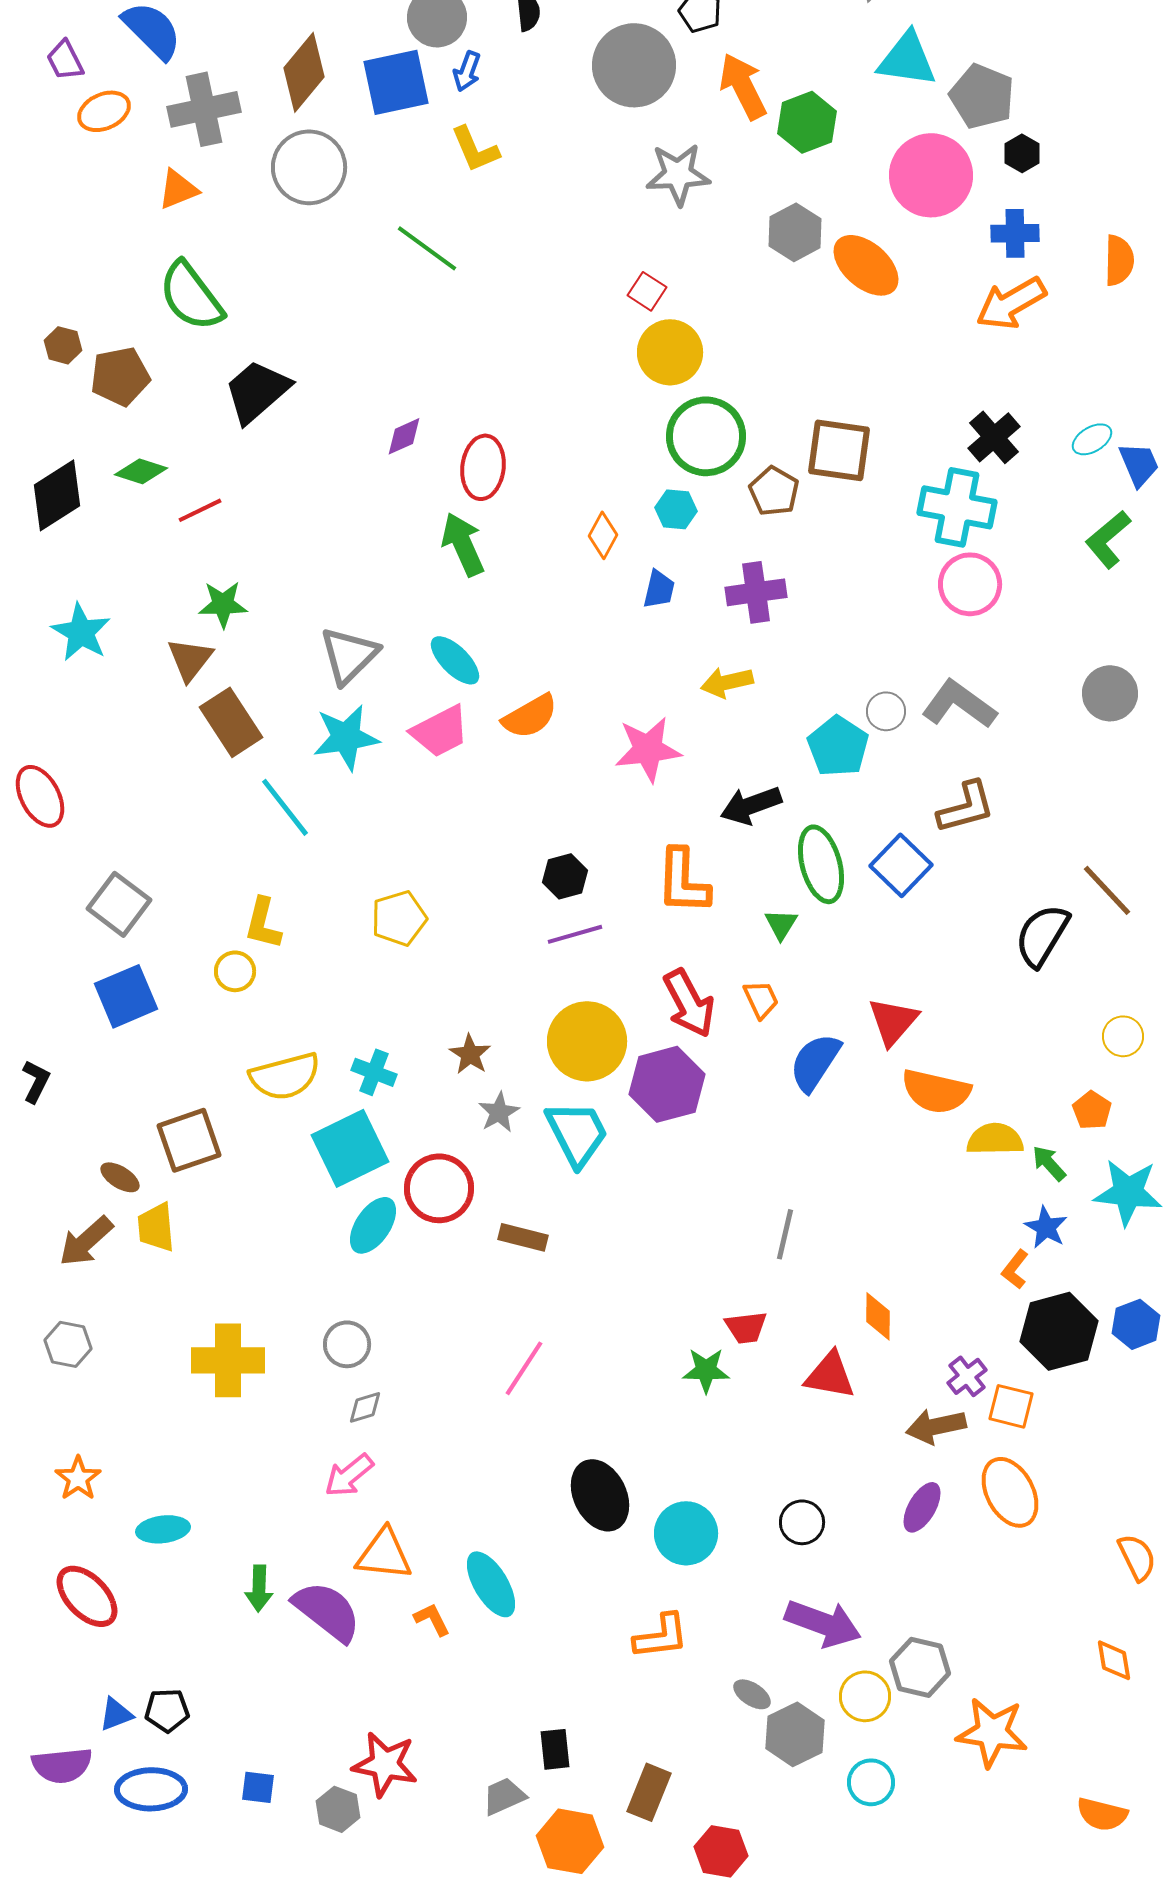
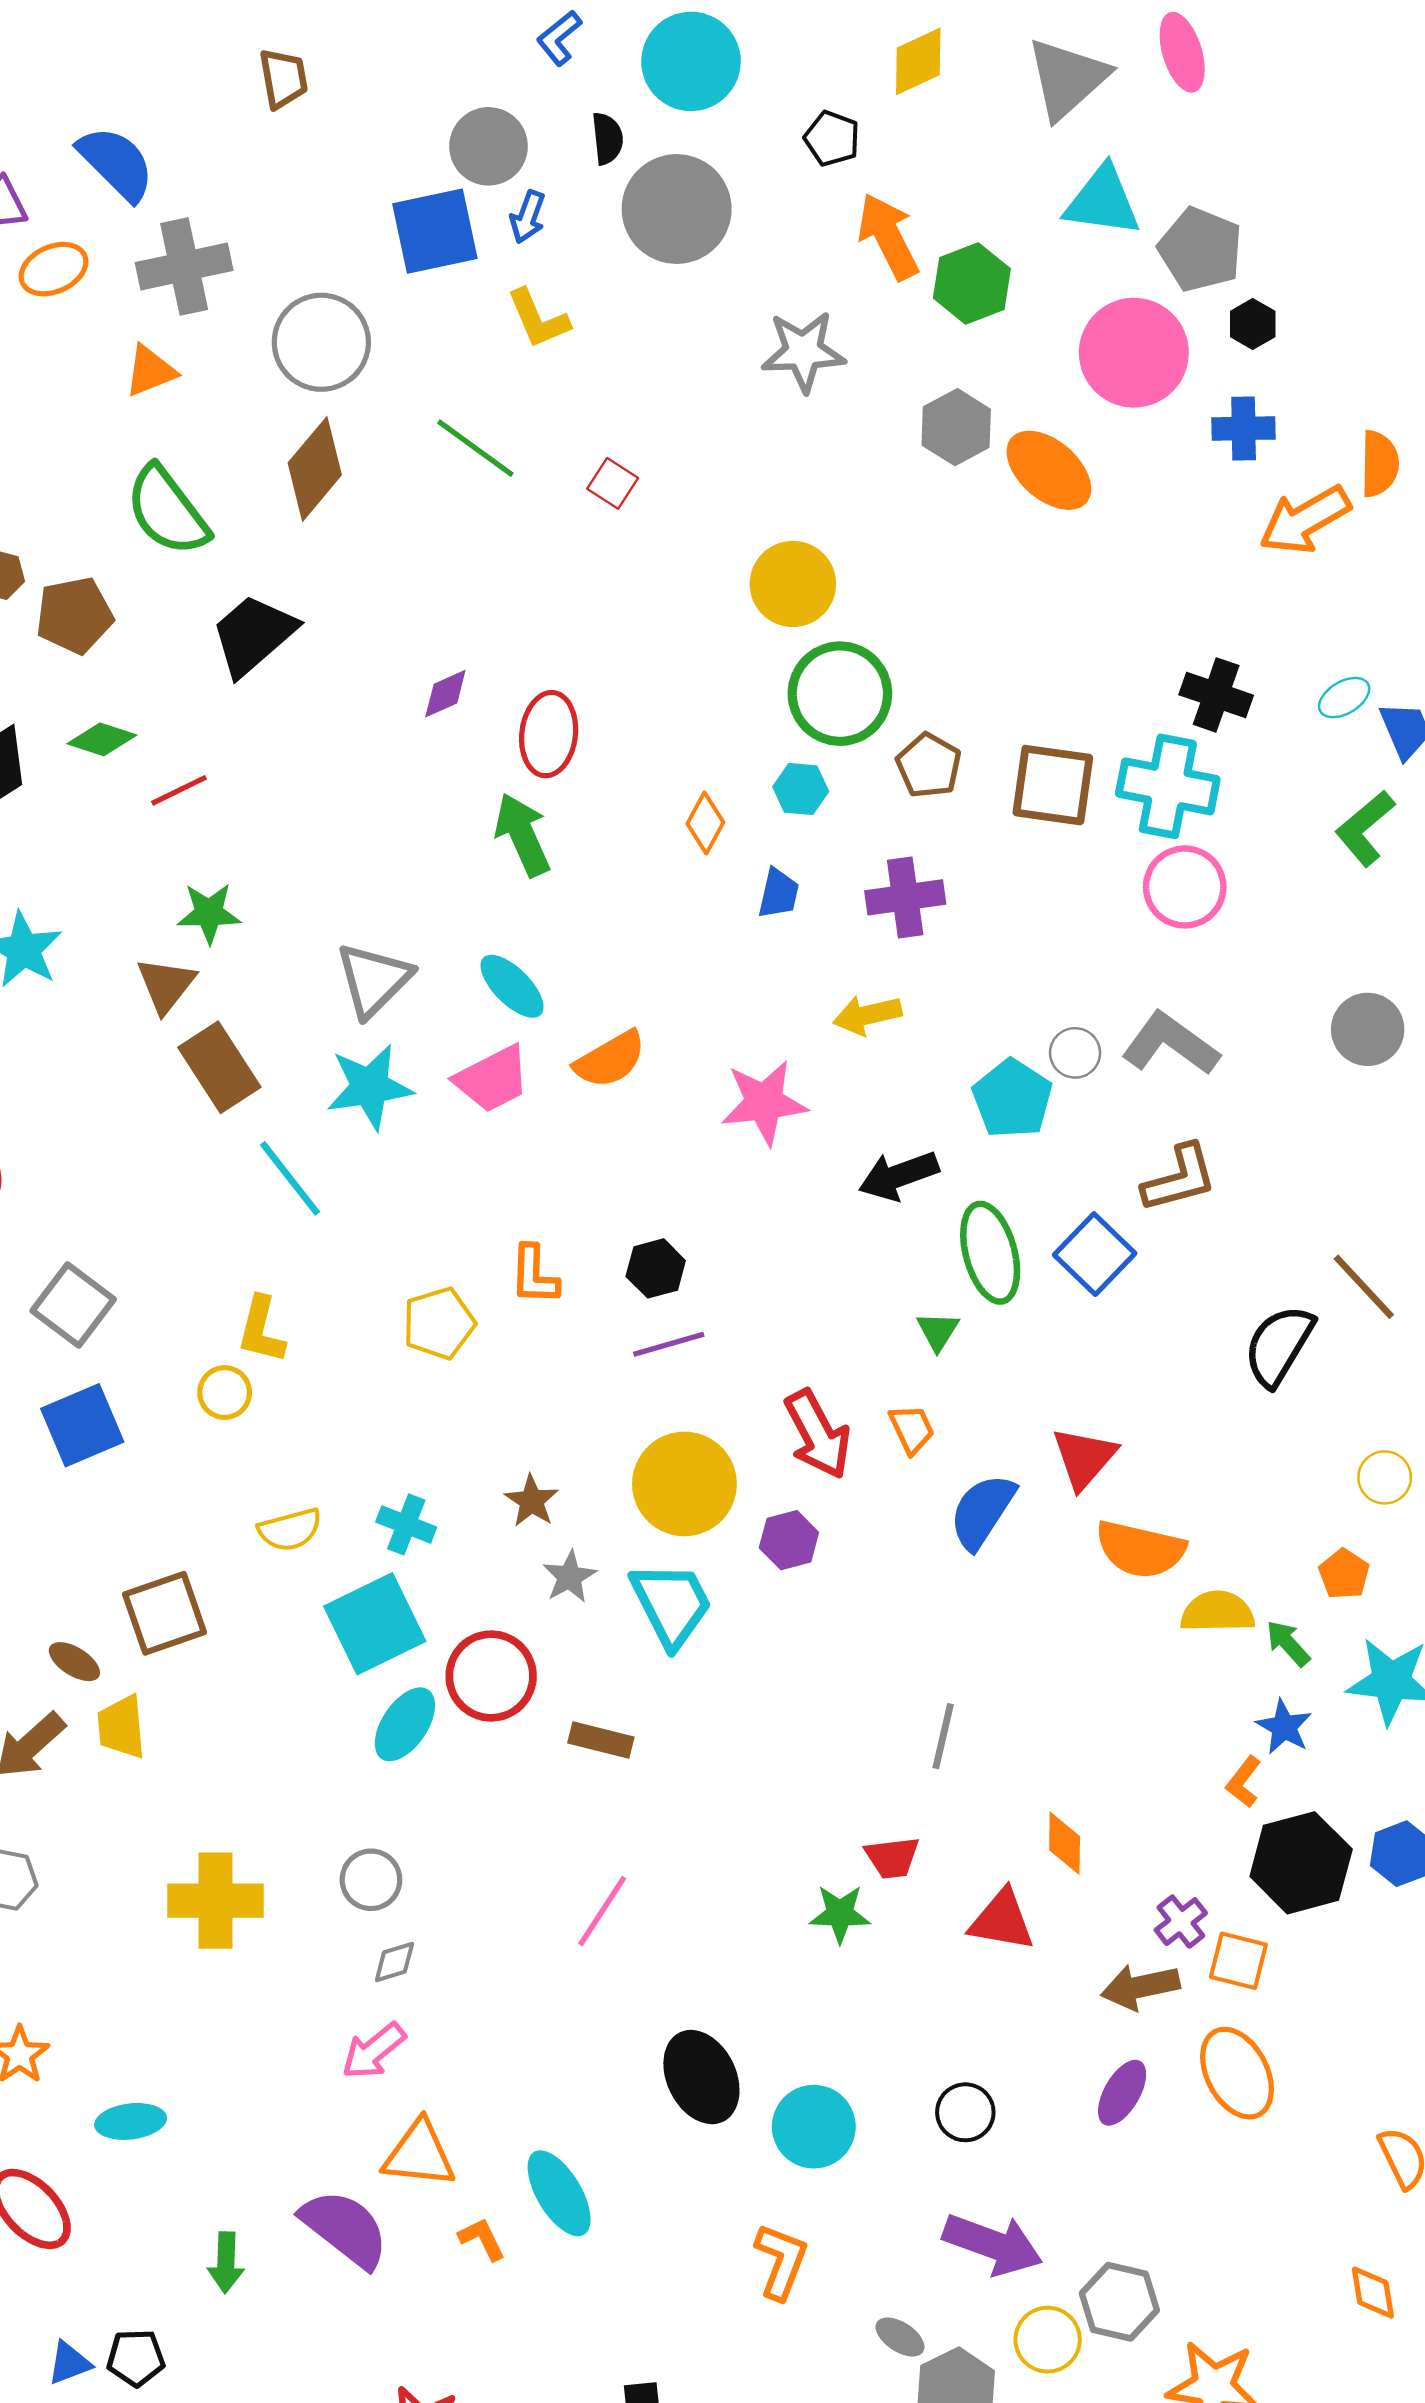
gray circle: (634, 65) -> (677, 209), moved
brown diamond: (304, 72) -> (315, 469), moved
red square: (647, 291) -> (613, 483), moved
orange arrow: (1011, 303) -> (1305, 520), moved
black cross: (994, 437) -> (1216, 695), turned -30
brown square: (839, 450) -> (1053, 785), moved
orange L-shape: (683, 881) -> (534, 1275), moved, size x0.7
yellow semicircle: (285, 1076) -> (290, 1530), size x0.7
purple hexagon: (667, 1084) -> (789, 1540), size x0.6
green arrow: (259, 1588) -> (226, 2263), moved
orange L-shape: (661, 1636) -> (781, 2261), turned -62

